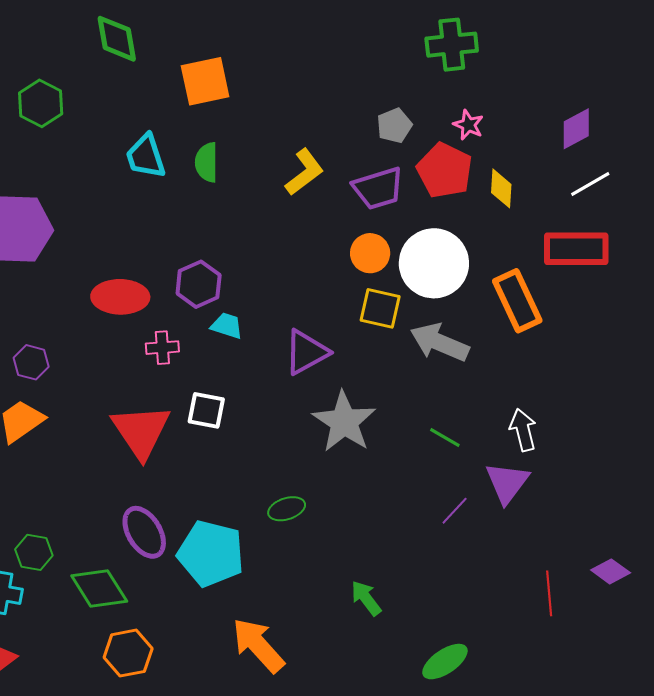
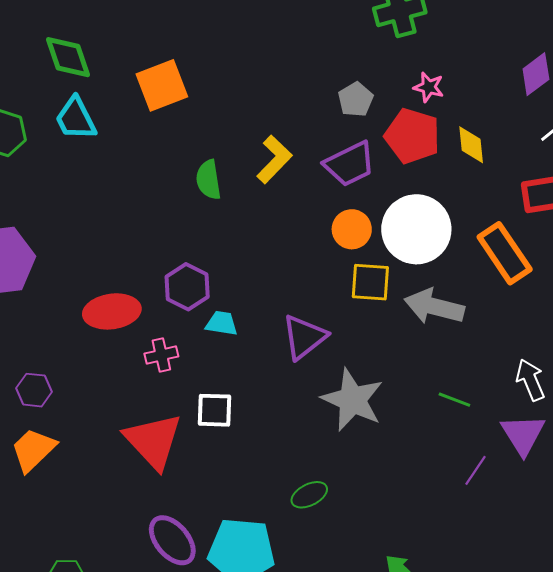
cyan trapezoid: (146, 156) -> (76, 119), moved
green semicircle: (207, 162) -> (208, 180), moved

